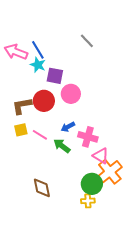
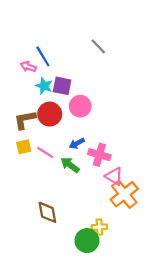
pink arrow: (16, 52) -> (28, 67), moved, size x0.6
cyan star: (38, 65) -> (44, 86), moved
green circle: (92, 184) -> (87, 241), moved

